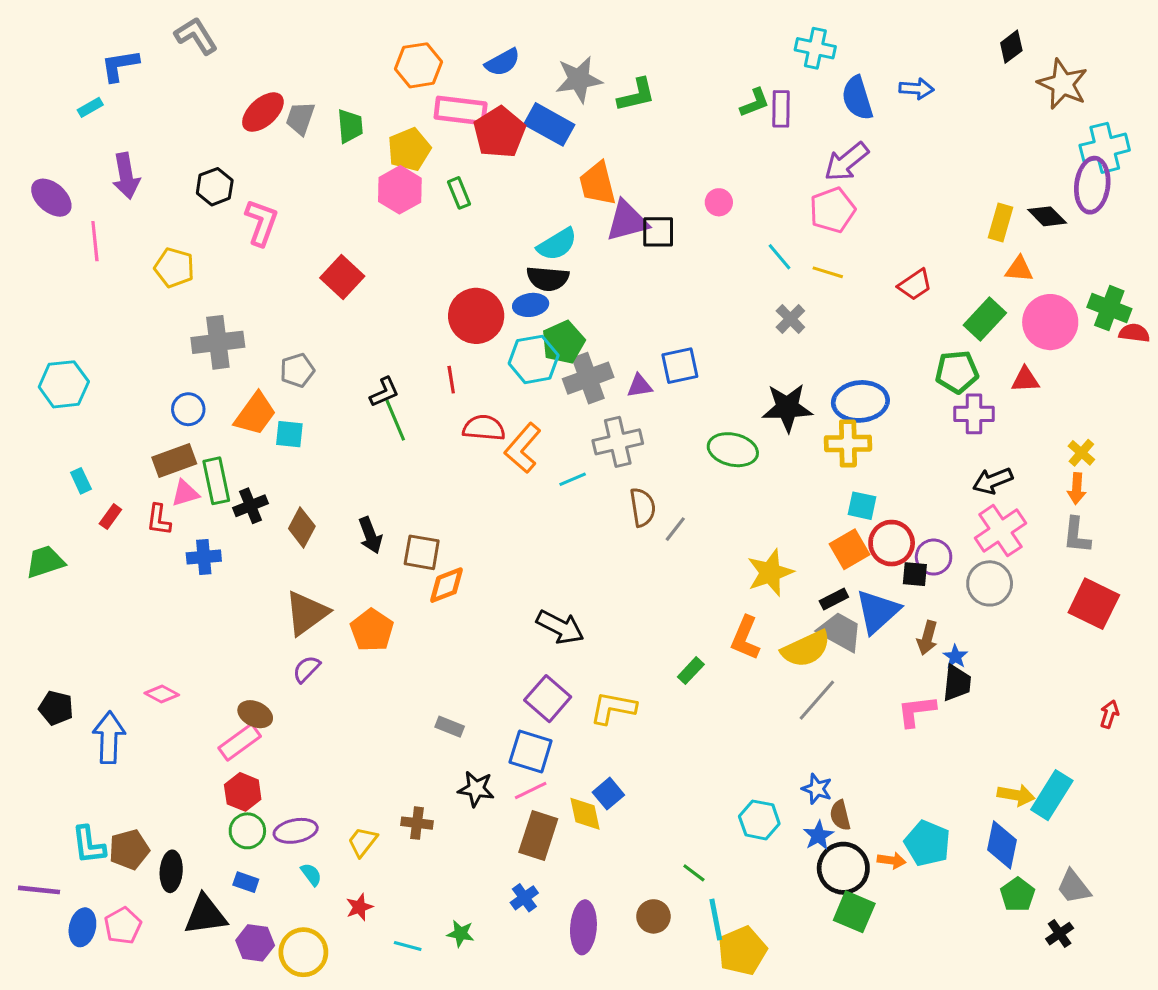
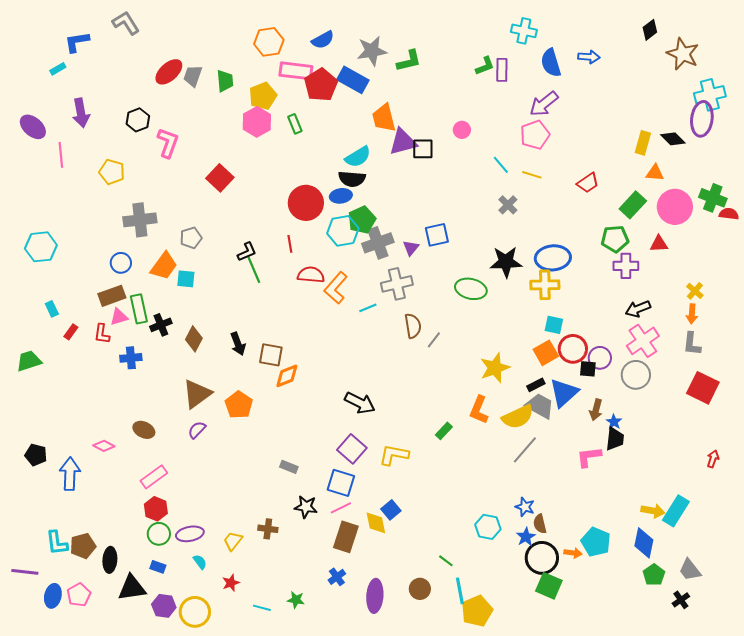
purple triangle: (639, 386) -> (411, 248), turned -42
brown ellipse: (255, 714) -> (144, 430), moved

